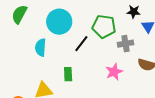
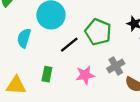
gray cross: (126, 44) -> (116, 66), moved, turned -35
pink star: (114, 72) -> (85, 75), moved

